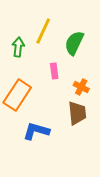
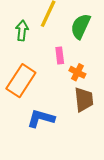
orange cross: (81, 87) -> (77, 72), moved

